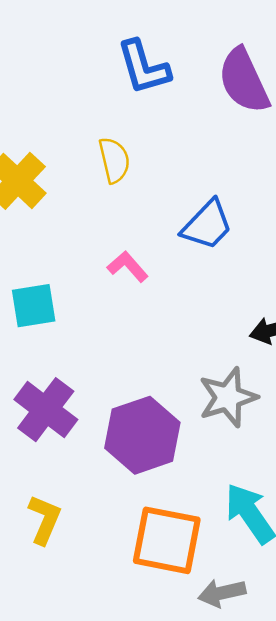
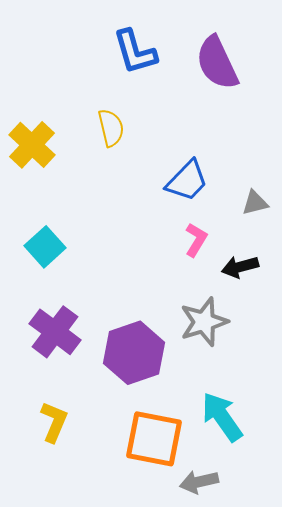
pink L-shape: (128, 267) -> (196, 240), moved, turned 72
cyan square: (34, 306) -> (45, 247), turned -33

